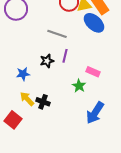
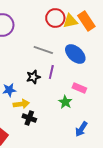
blue ellipse: (94, 23) -> (75, 54), moved
yellow arrow: (27, 99) -> (21, 104), moved, turned 126
blue arrow: (95, 113) -> (81, 129), size x0.7

